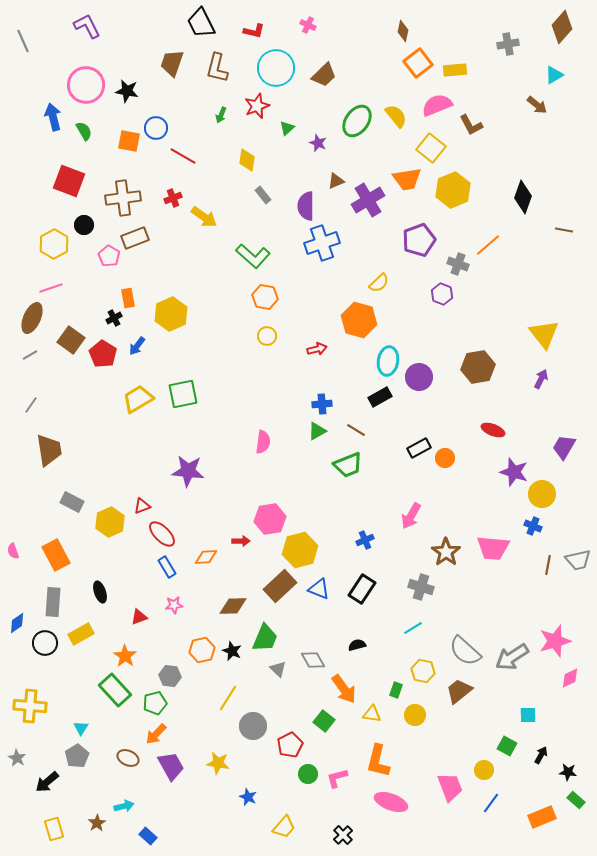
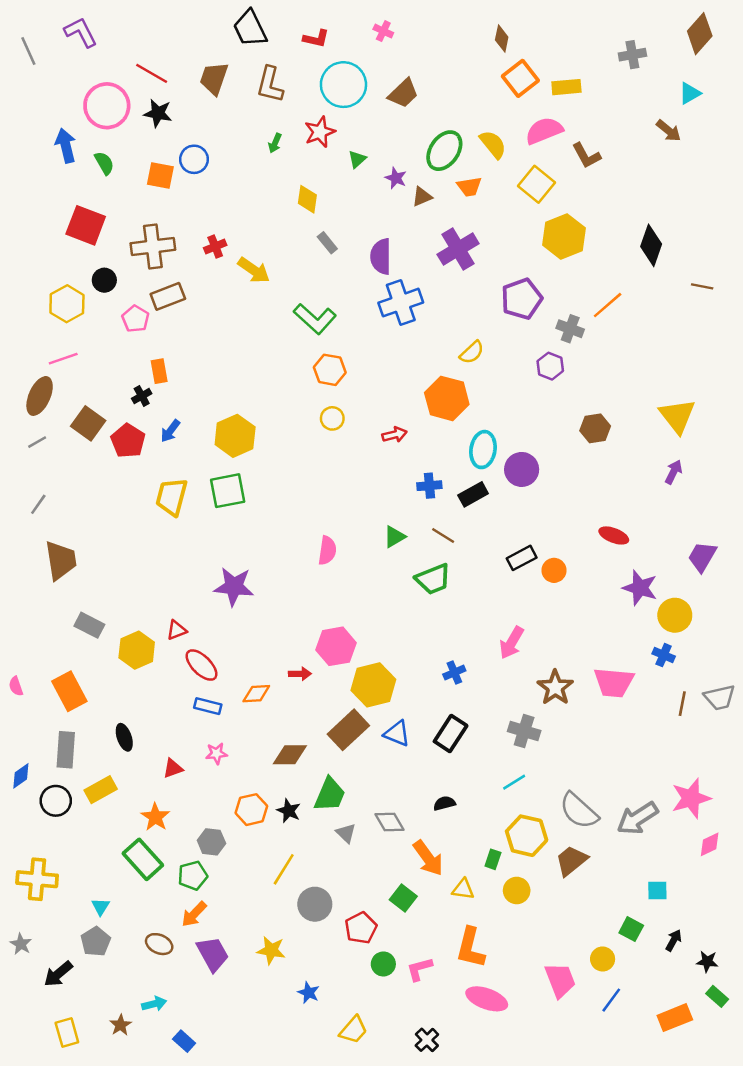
purple L-shape: (87, 26) -> (81, 32), moved
red line: (183, 156) -> (152, 73), moved
orange trapezoid: (407, 179) -> (469, 187), moved, size x0.7
brown triangle: (336, 181) -> (422, 197), moved
yellow hexagon: (171, 314) -> (235, 436), moved
brown hexagon: (478, 367) -> (595, 428), moved, size x0.7
yellow trapezoid: (138, 399) -> (172, 497), turned -44
blue cross: (322, 404) -> (429, 486), moved
blue rectangle: (167, 567) -> (208, 706), turned -45
yellow hexagon: (423, 671) -> (527, 836), size x1.4

